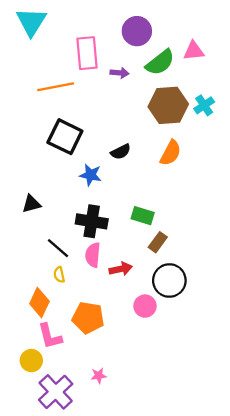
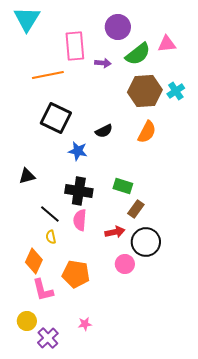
red arrow: (121, 269) -> (115, 232), moved
yellow circle: (31, 361) -> (27, 321), moved
purple cross: (56, 392) -> (48, 338), size x0.7

